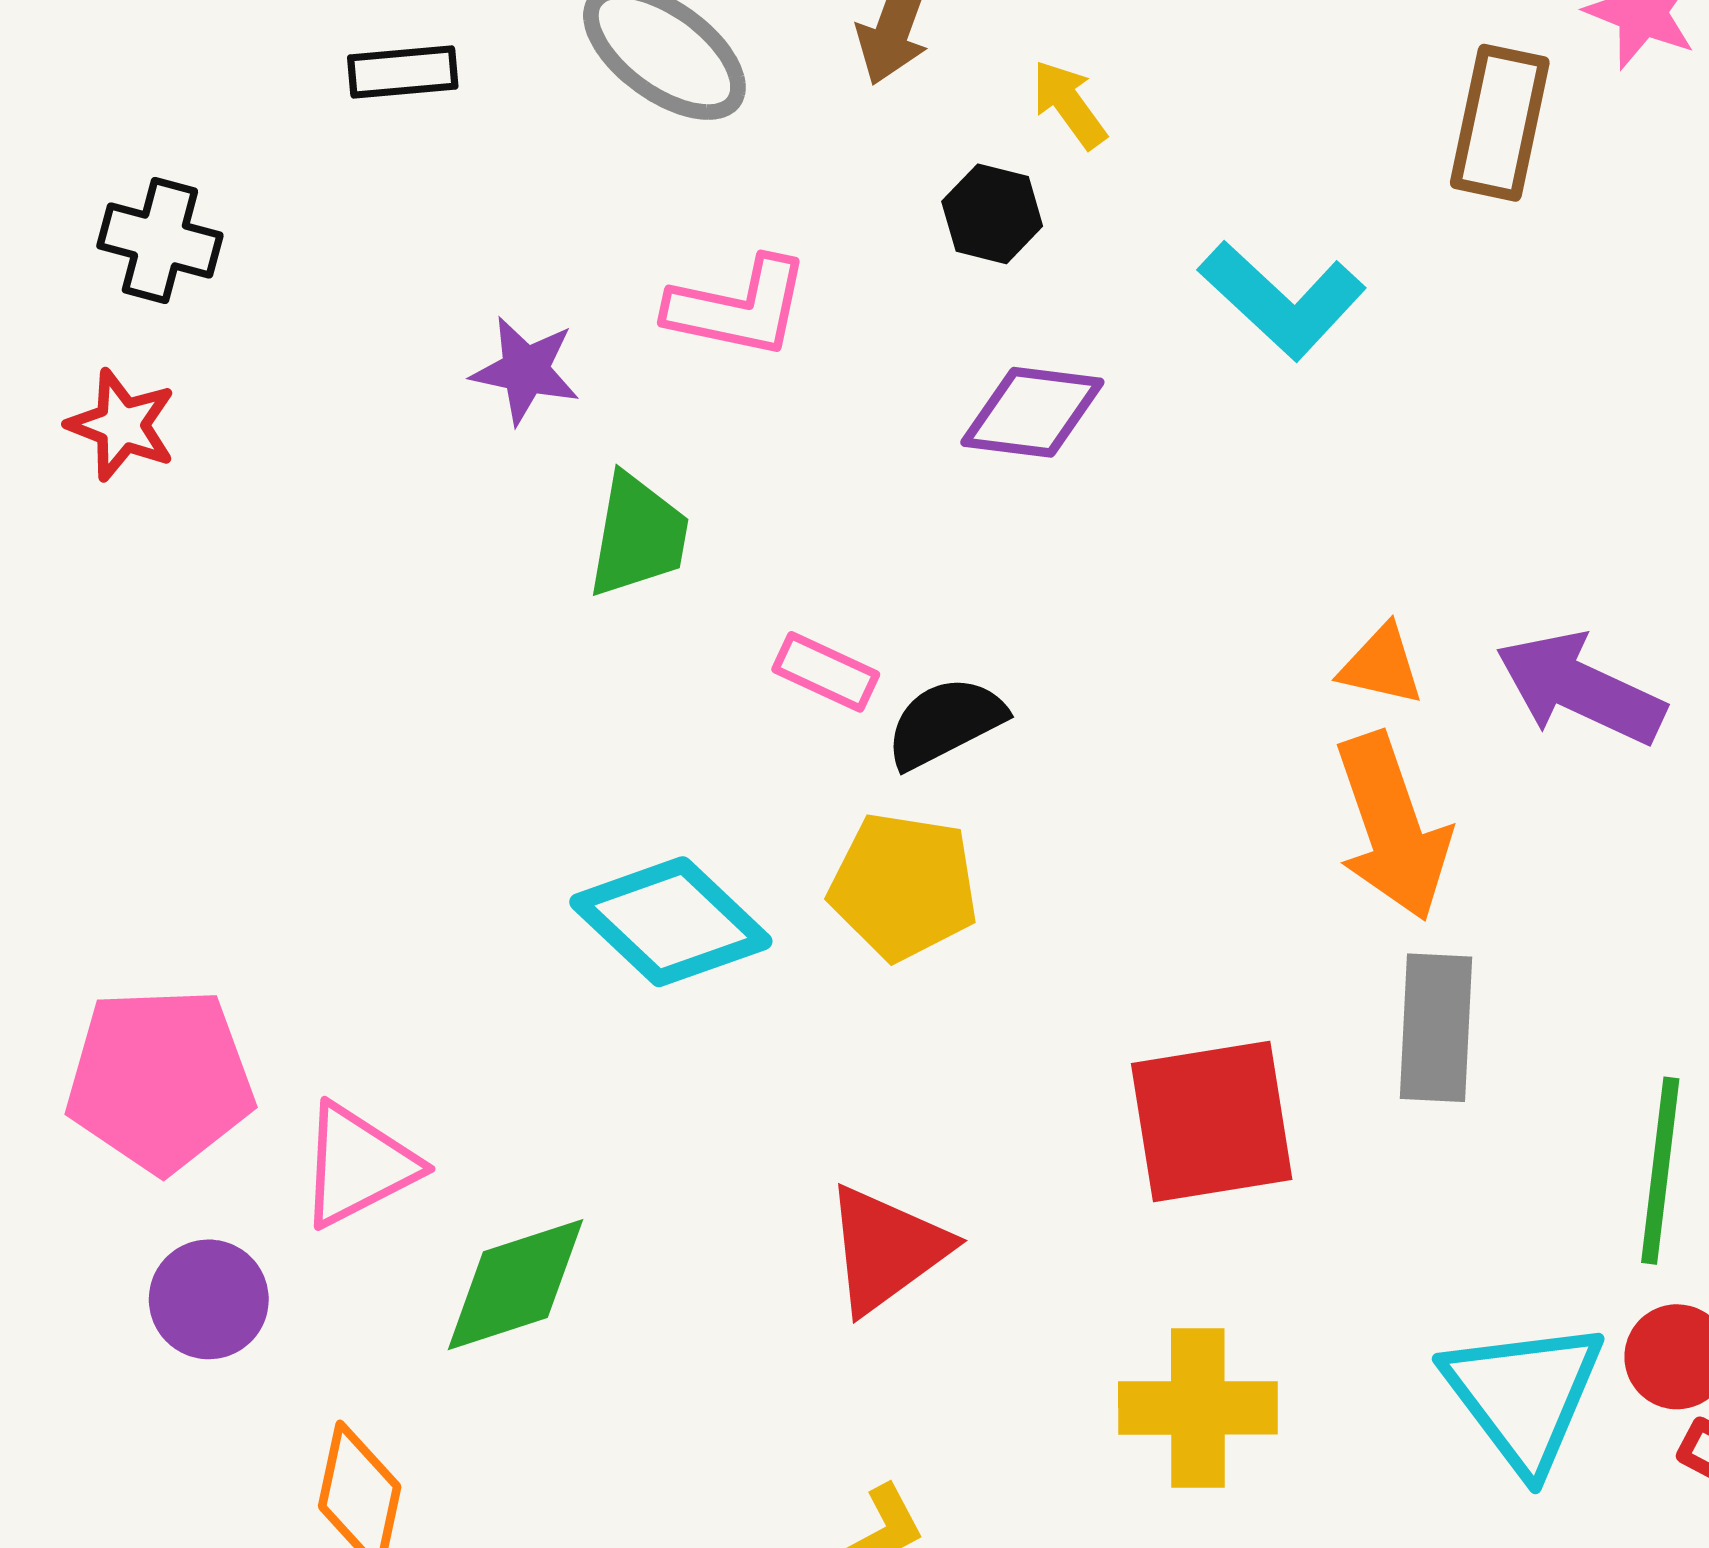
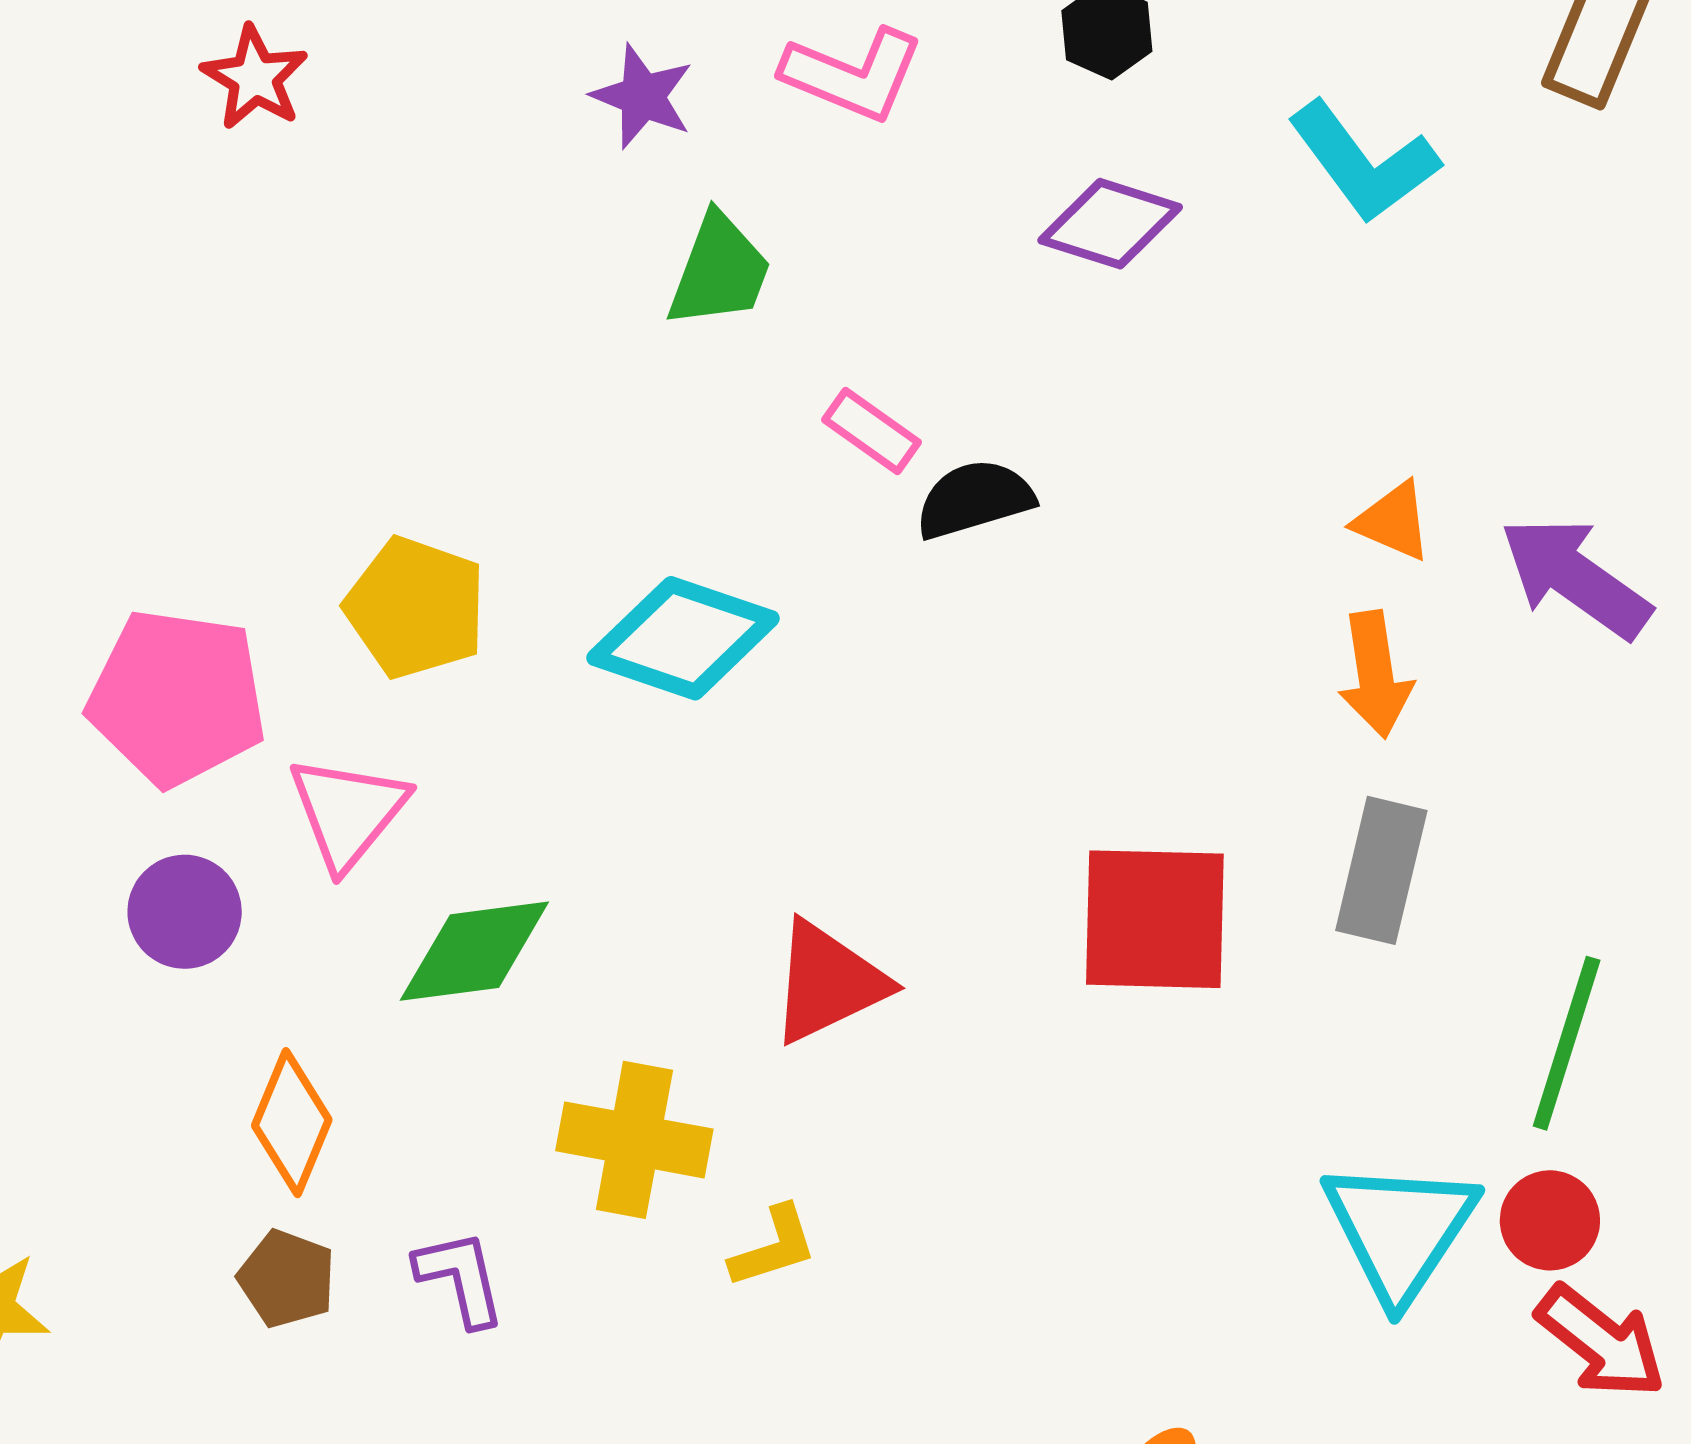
orange arrow: (1392, 827) -> (1375, 674), size x0.7
yellow pentagon: (904, 886) -> (416, 608), moved
cyan diamond: (671, 922) -> (683, 638), turned -35
pink triangle: (358, 1165) -> (348, 812), turned -34
yellow cross: (1198, 1408) -> (634, 1140), moved

